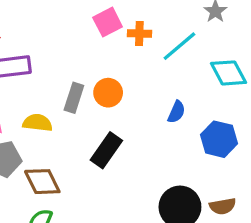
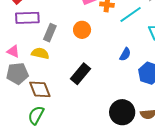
orange circle: (108, 93) -> (82, 30), moved
gray rectangle: (74, 98) -> (50, 33), moved

